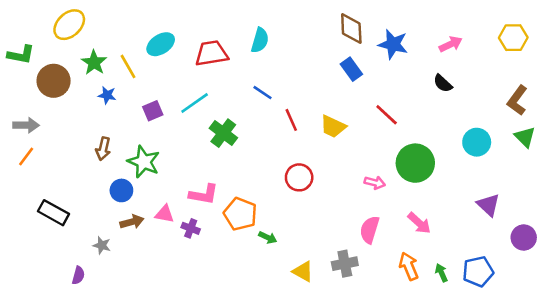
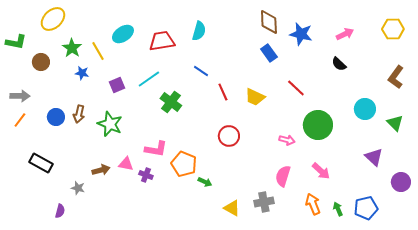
brown circle: (54, 81) -> (41, 62), size x0.7
green triangle: (525, 137) -> (395, 123), moved
blue circle: (121, 190) -> (56, 117), moved

